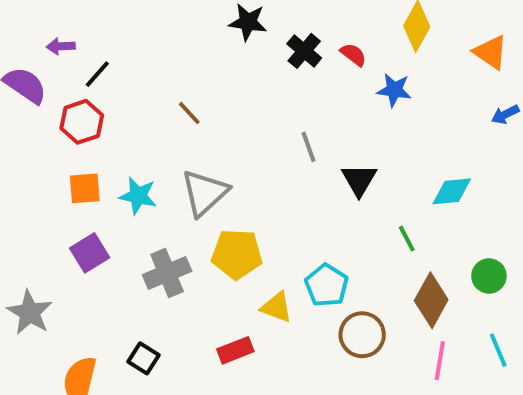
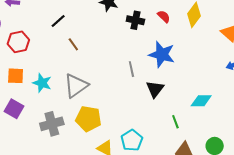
black cross: (304, 51) -> (135, 20), turned -36
red semicircle: (353, 55) -> (164, 16), moved
black line: (97, 74) -> (58, 21), moved
blue star: (394, 90) -> (162, 54), moved, size x1.5
purple square: (90, 253) -> (14, 109), turned -36

